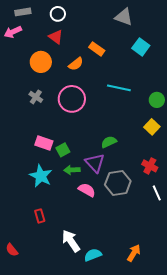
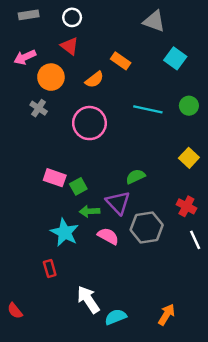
pink arrow: (13, 32) -> (25, 57), moved
gray cross: (36, 97) -> (39, 108), moved
green circle: (157, 100) -> (189, 106), moved
cyan star: (41, 176) -> (65, 232), moved

